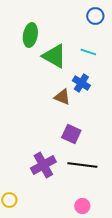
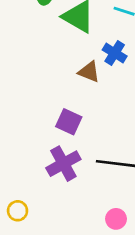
purple square: (71, 134) -> (69, 122), moved

